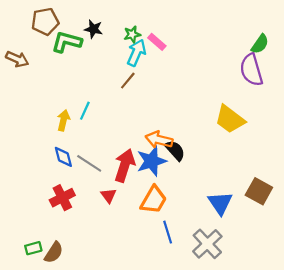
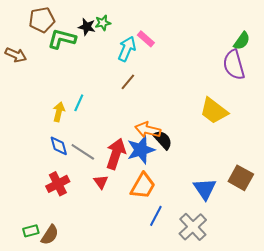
green star: (132, 34) -> (103, 23), moved
brown line: (128, 81) -> (128, 82), moved
blue line: (168, 232) -> (156, 216), turned 45

